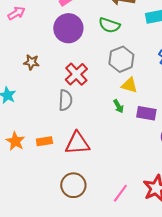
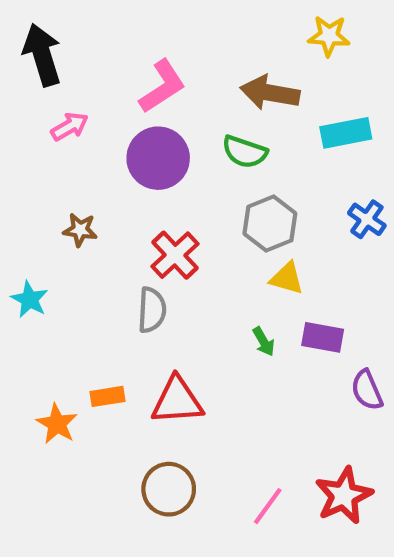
pink arrow: (16, 13) -> (70, 127), moved
green arrow: (118, 106) -> (264, 342), moved
orange star: (15, 141) -> (57, 424), moved

